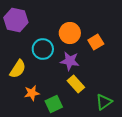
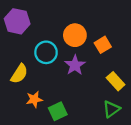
purple star: (70, 61) -> (75, 65), turned 30
yellow rectangle: (76, 84) -> (116, 81), moved

